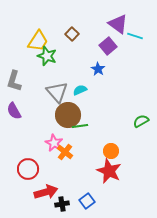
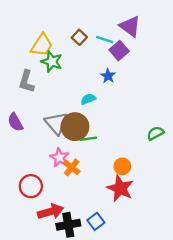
cyan line: (135, 36) -> (105, 39), moved
gray L-shape: (14, 81) -> (26, 81), moved
gray triangle: (57, 92) -> (56, 123), moved
black cross: (62, 204) -> (68, 225), size x1.5

